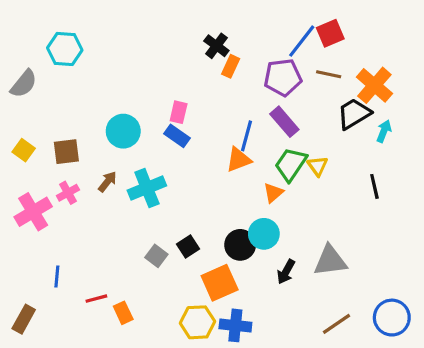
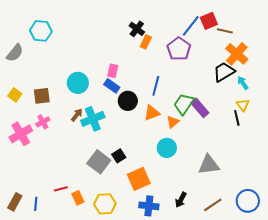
brown line: (329, 74) -> (225, 31), moved
purple pentagon: (283, 77) -> (179, 49), turned -30
purple rectangle: (284, 122) -> (200, 108), moved
cyan arrow: (384, 131) -> (243, 83), turned -56
orange triangle: (239, 160) -> (152, 113), moved
yellow triangle: (318, 166) -> (243, 105), moved
brown arrow: (107, 182) -> (77, 115), moved
black circle: (240, 245) -> (128, 101), moved
gray square: (156, 256) -> (99, 162), size x1.6
black arrow: (286, 272) -> (181, 200), moved
blue line: (57, 276) -> (36, 204), moved
yellow hexagon: (197, 322) -> (105, 204), moved

